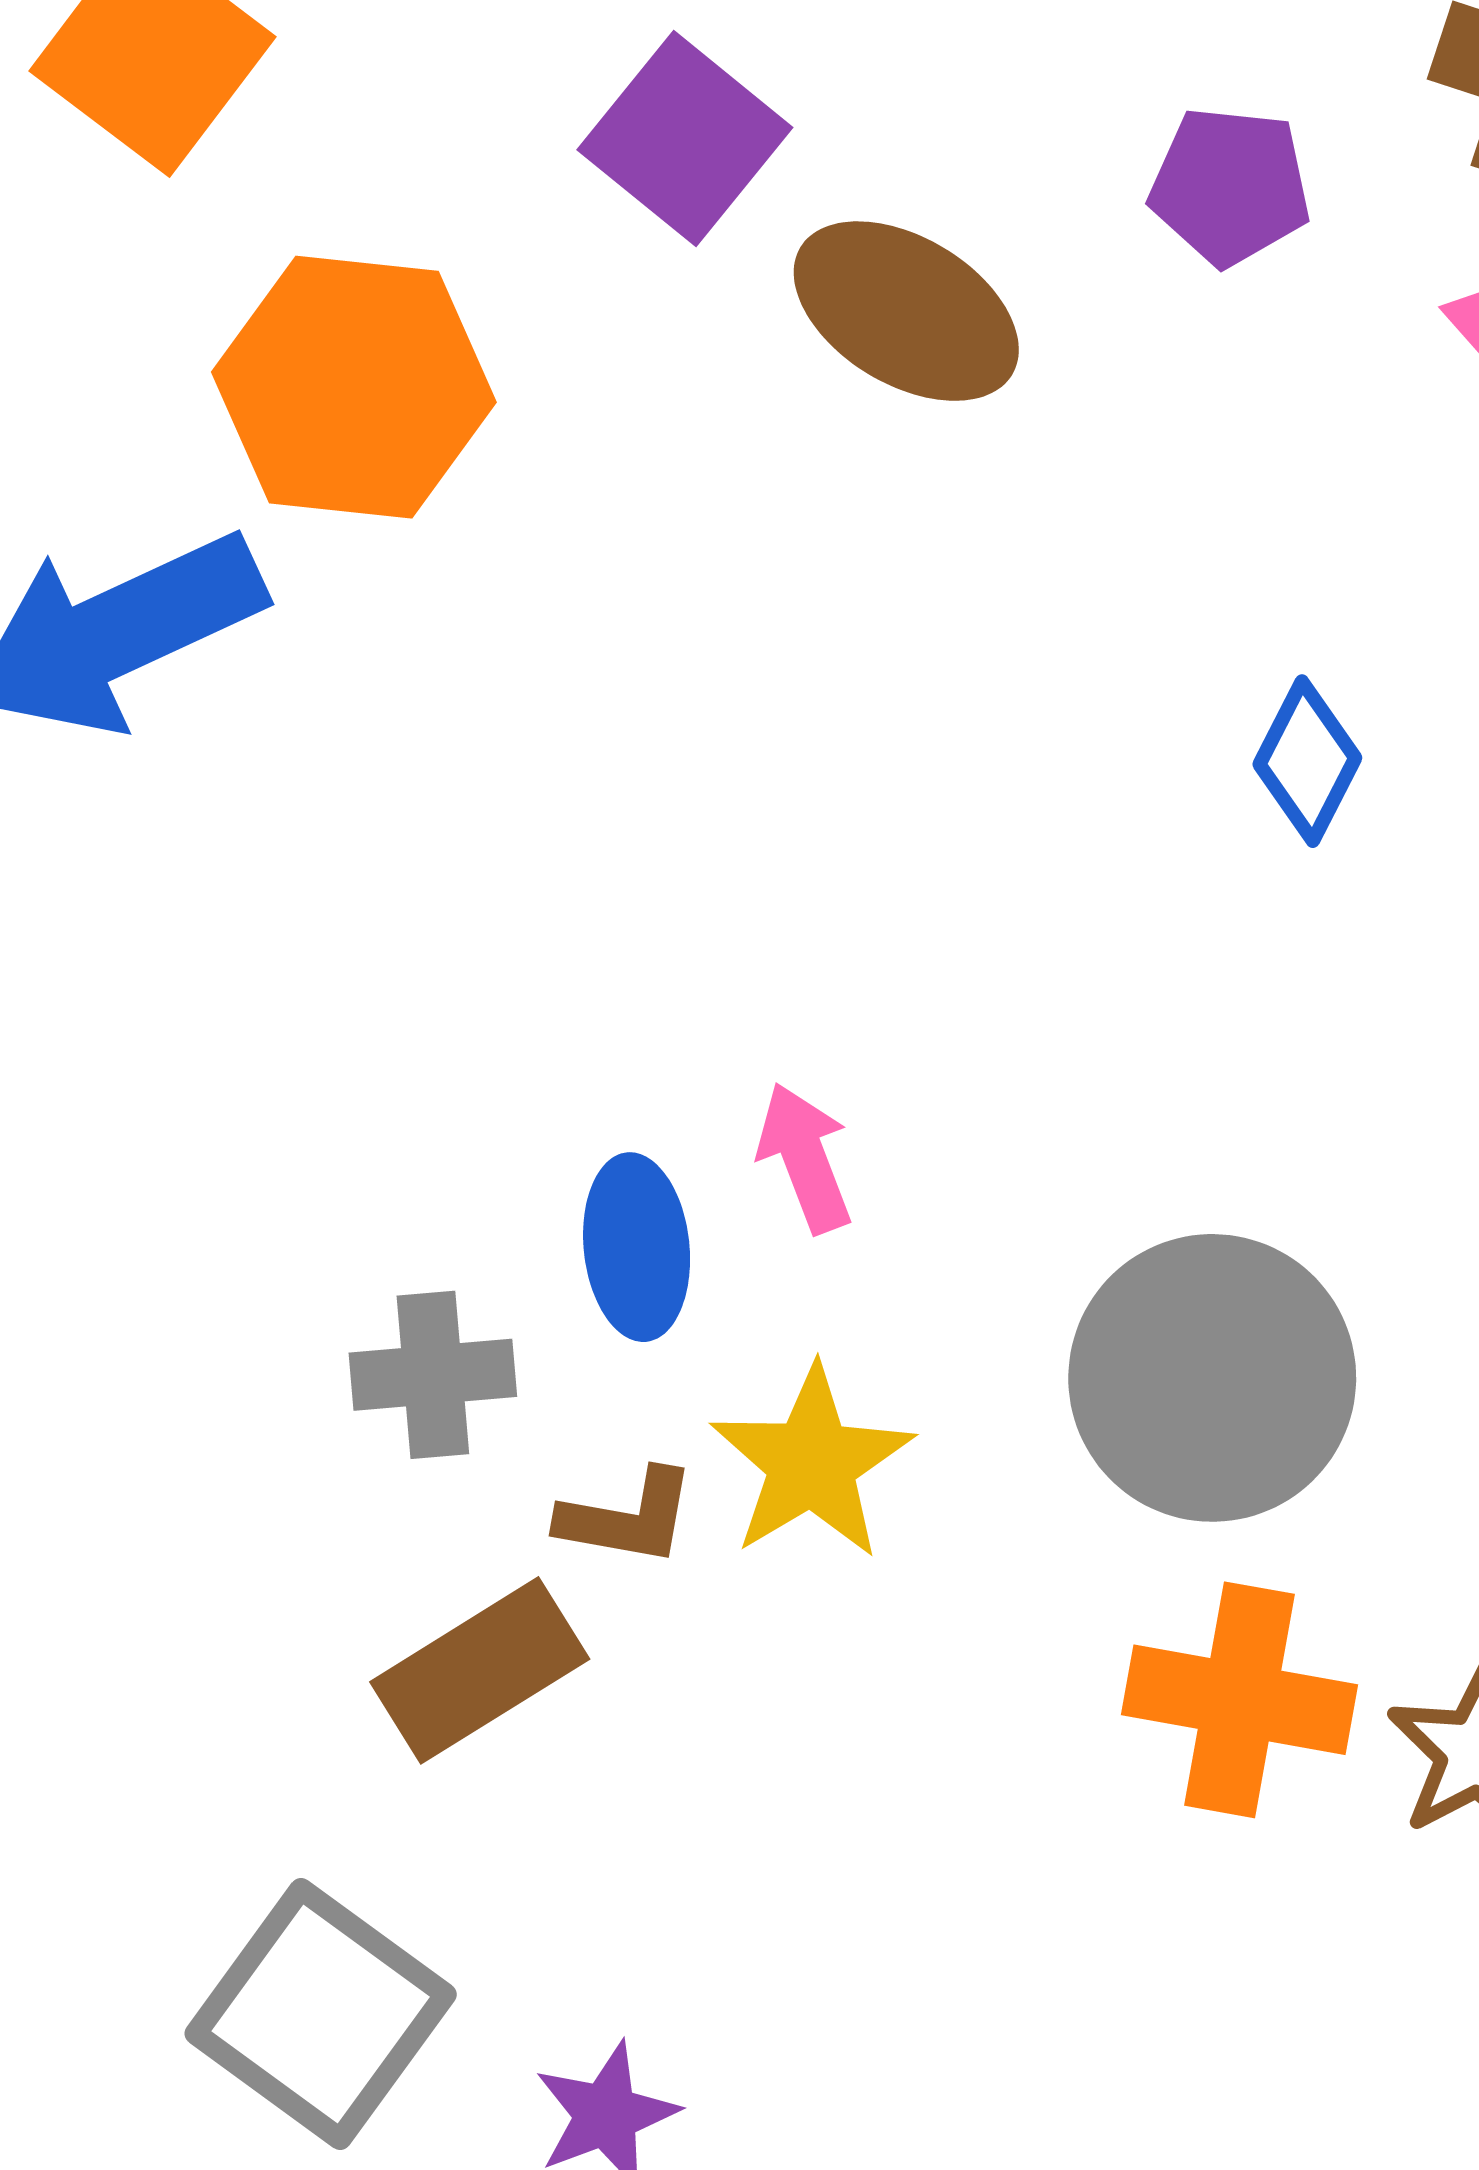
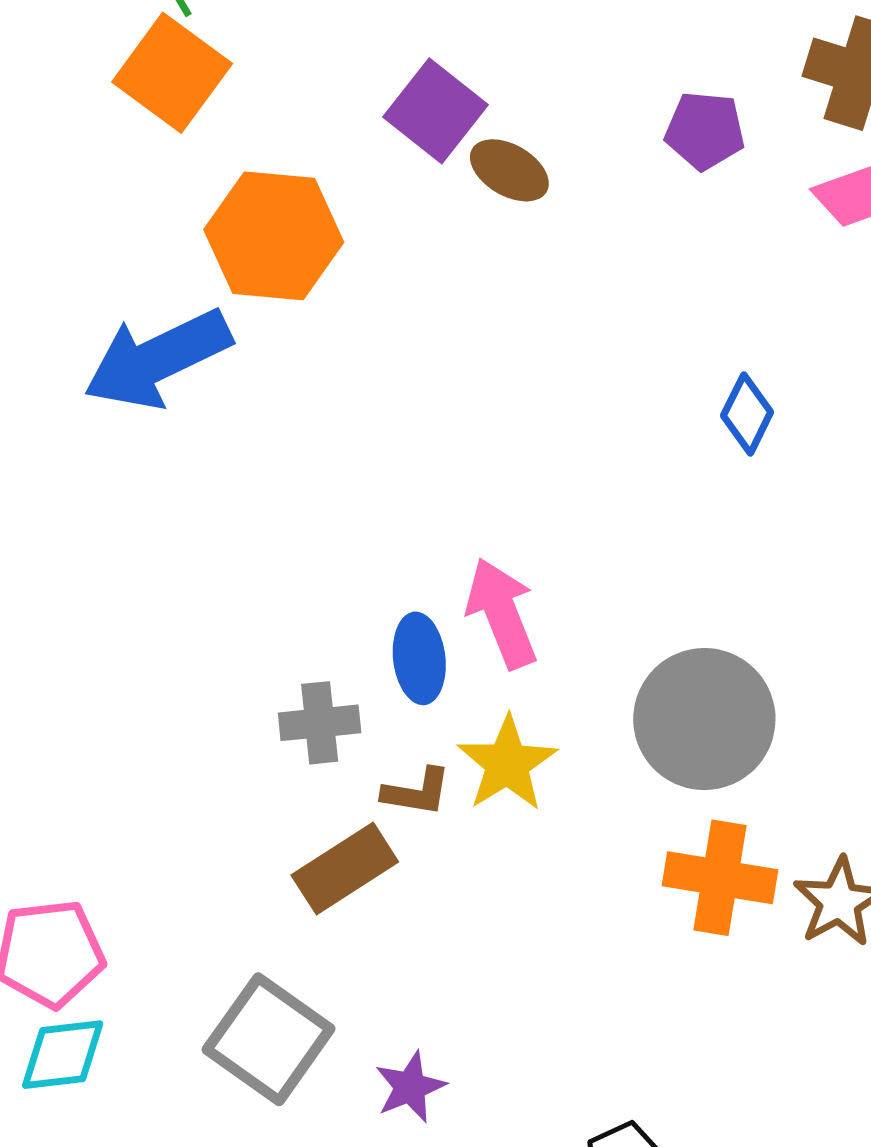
brown ellipse: (906, 311) -> (509, 170), moved, size x0.7
pink arrow: (805, 1158) -> (502, 613), size x1.5

